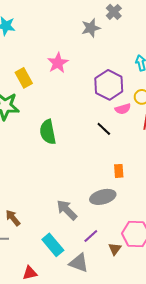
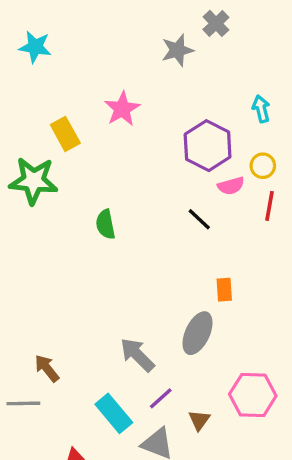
green semicircle: (48, 132) -> (105, 224), size x0.7
gray ellipse: (103, 197) -> (198, 333), turned -50
purple line: (91, 236) -> (161, 398), moved
brown triangle: (115, 249) -> (199, 420), moved

